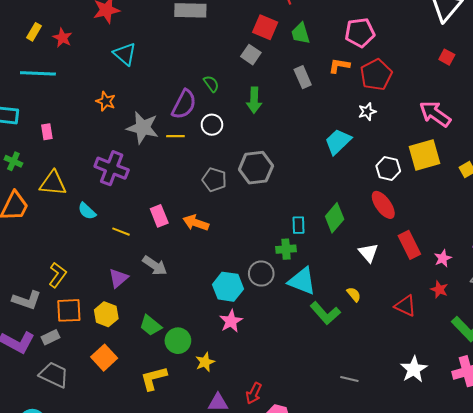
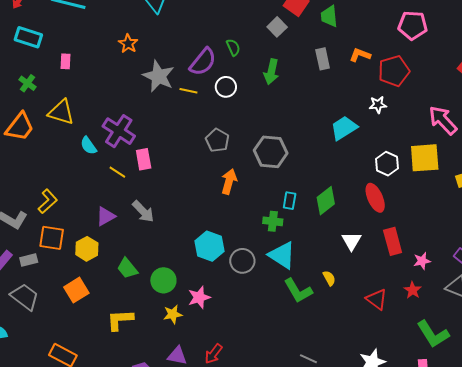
pink pentagon: (360, 32) -> (413, 25), moved
purple cross: (112, 168) -> (119, 131), moved
gray hexagon: (256, 168) -> (271, 152), moved
pink rectangle: (159, 216) -> (144, 159), moved
orange arrow: (196, 223) -> (229, 181), moved, turned 75
gray circle: (261, 274) -> (242, 261), moved
pink star: (231, 321) -> (199, 297), moved
green circle: (178, 341) -> (163, 280), moved

